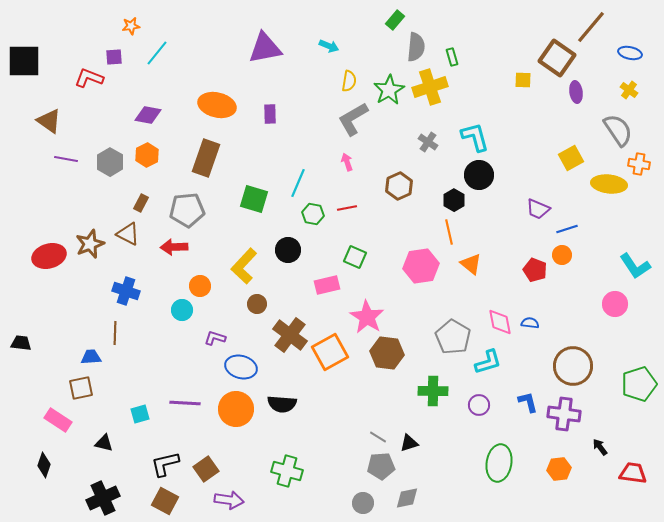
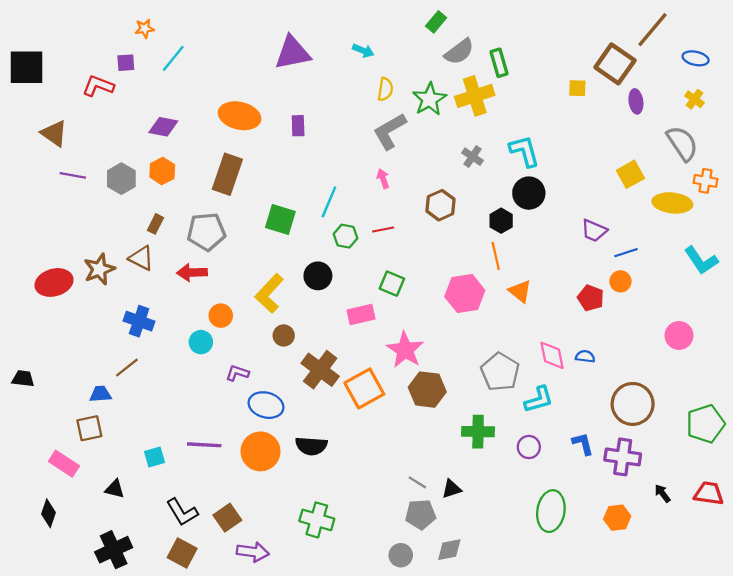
gray semicircle: (416, 47) -> (459, 52), turned 48
green rectangle: (452, 57) -> (499, 63), size x1.4
cyan L-shape: (635, 266) -> (701, 260), moved
brown line: (115, 333) -> (127, 368), turned 50
black L-shape: (165, 464) -> (182, 512), turned -108
red trapezoid: (633, 473) -> (709, 493), moved

